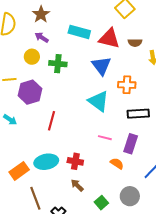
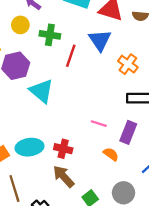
orange cross: (127, 85) -> (128, 64), turned 30
cyan triangle: (99, 101) -> (41, 91), moved
red line: (51, 121) -> (71, 56), moved
brown arrow: (77, 185) -> (64, 176), size x1.5

